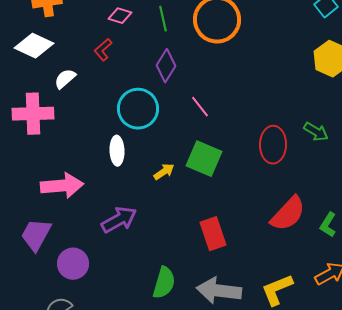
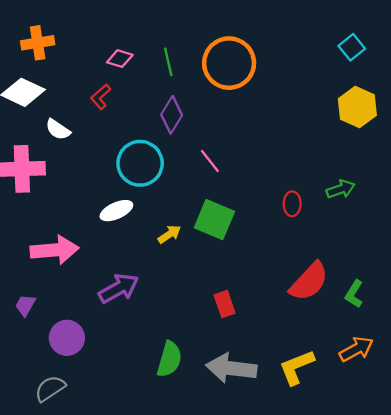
white semicircle: (65, 79) -> (58, 130), turned -105
green arrow: (316, 132) -> (341, 189), turned -50
red ellipse: (273, 145) -> (292, 204), size x0.6
white ellipse: (117, 151) -> (116, 211), turned 68
red rectangle: (213, 234) -> (225, 304), size x0.7
purple trapezoid: (36, 235) -> (25, 305), size x0.6

